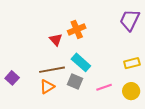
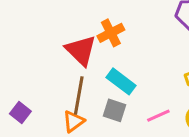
red triangle: (56, 40) -> (81, 50), size x1.6
brown line: (52, 70) -> (79, 96), turned -65

